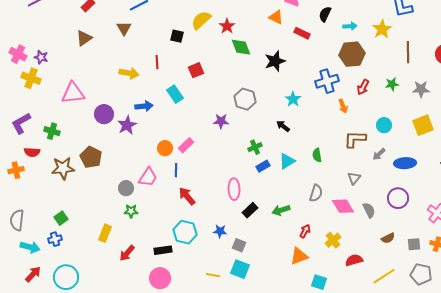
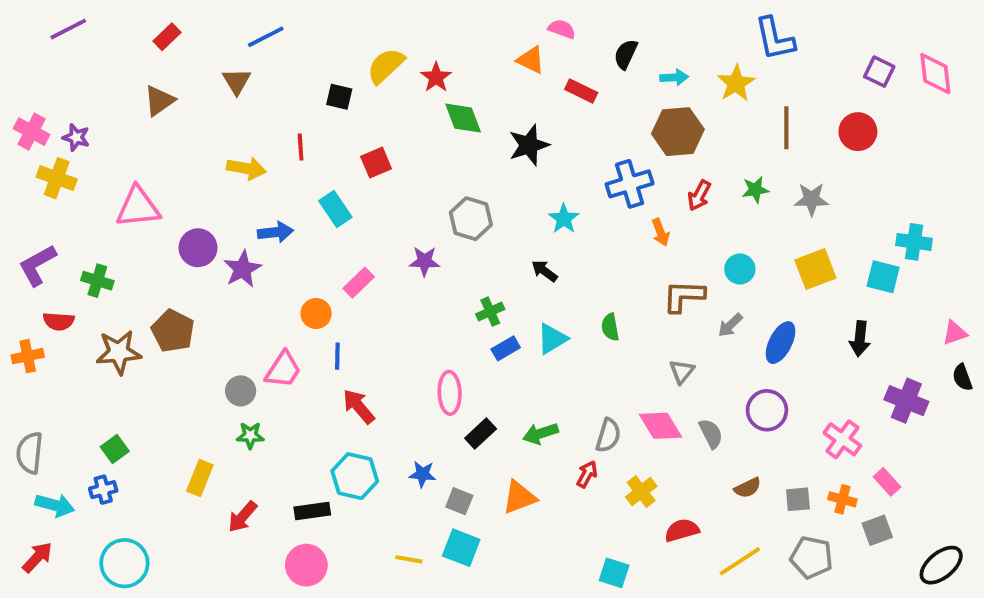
pink rectangle: (186, 145) -> (359, 283), moved
blue ellipse: (405, 163) -> (781, 343), turned -60
gray semicircle: (316, 193) -> (608, 435), moved
orange triangle: (299, 256) -> (519, 497), moved
red arrow: (33, 274) -> (37, 557), moved

